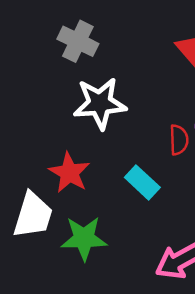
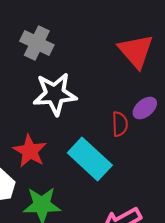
cyan rectangle: (142, 182) -> (90, 159), size x1.5

